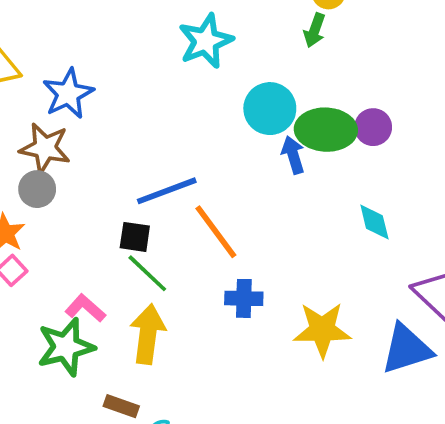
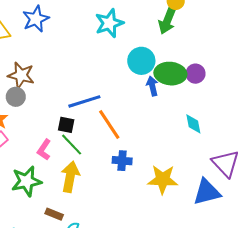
green arrow: (315, 30) -> (167, 21), size x1.5
blue star: (68, 94) -> (36, 19), moved
pink L-shape: (85, 308) -> (44, 150), moved, turned -100

